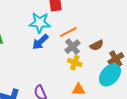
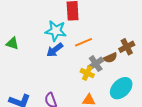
gray cross: (72, 47) -> (96, 64), moved
brown cross: (116, 59) -> (127, 47), moved

